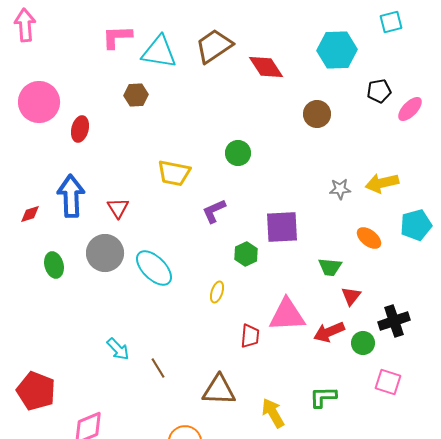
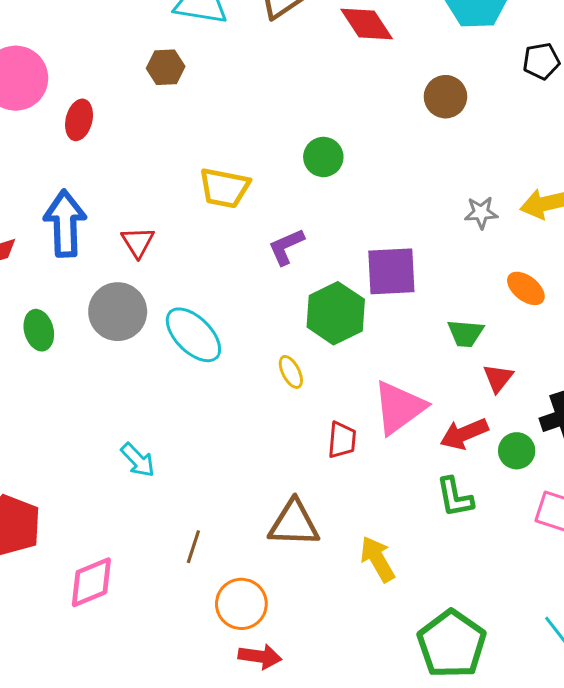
green hexagon: (246, 254) -> (336, 313), size x1.6
yellow ellipse: (217, 292) -> (291, 372), turned -45
pink triangle: (287, 315) -> (399, 407), turned -33
brown line: (158, 368) -> (193, 547), moved, turned 50
green L-shape: (323, 397) -> (455, 497), moved, turned -100

